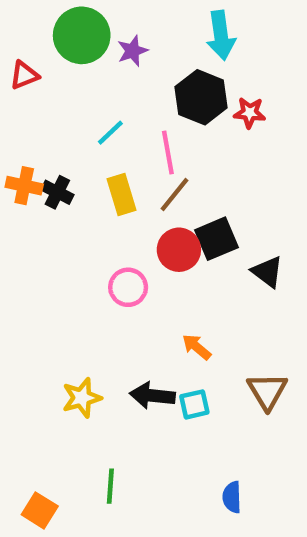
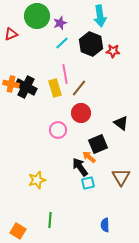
cyan line: (110, 133) -> (62, 43), moved
pink line: (168, 152) -> (65, 74), moved
black cross: (57, 192) -> (26, 87), size x1.5
black square: (216, 239) -> (98, 144), moved
black arrow: (152, 396) -> (80, 167), moved, turned 48

